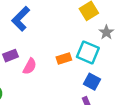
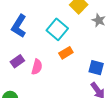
cyan square: (88, 52) -> (57, 29), moved, turned 30

